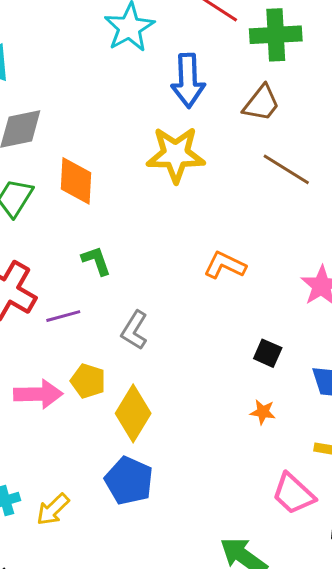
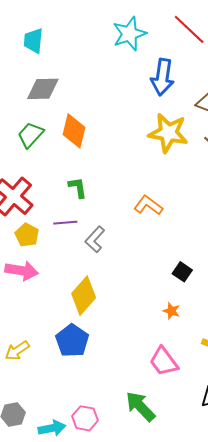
yellow star: (176, 155) -> (168, 133), moved
orange L-shape: (225, 265) -> (148, 205), moved
purple line: (63, 316) -> (65, 223), moved
yellow pentagon: (88, 381) -> (27, 235), moved
pink trapezoid: (293, 494) -> (164, 361), moved

